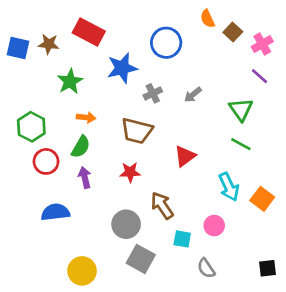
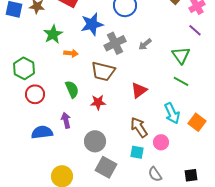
gray cross: (153, 93) -> (115, 43), size x1.5
orange arrow: (86, 117) -> (71, 53), moved
green semicircle: (81, 147) -> (72, 89), moved, turned -54
purple arrow: (85, 177) -> (66, 120), moved
brown arrow: (162, 206) -> (139, 127), moved
black square: (268, 268) -> (191, 175), moved

